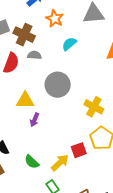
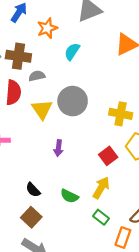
orange star: (55, 19) -> (47, 28), turned -30
yellow triangle: (25, 100) -> (42, 109), moved, turned -48
red square: (79, 150) -> (108, 156), moved

